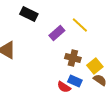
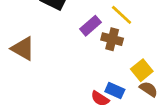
brown cross: (73, 58) -> (112, 39), moved

